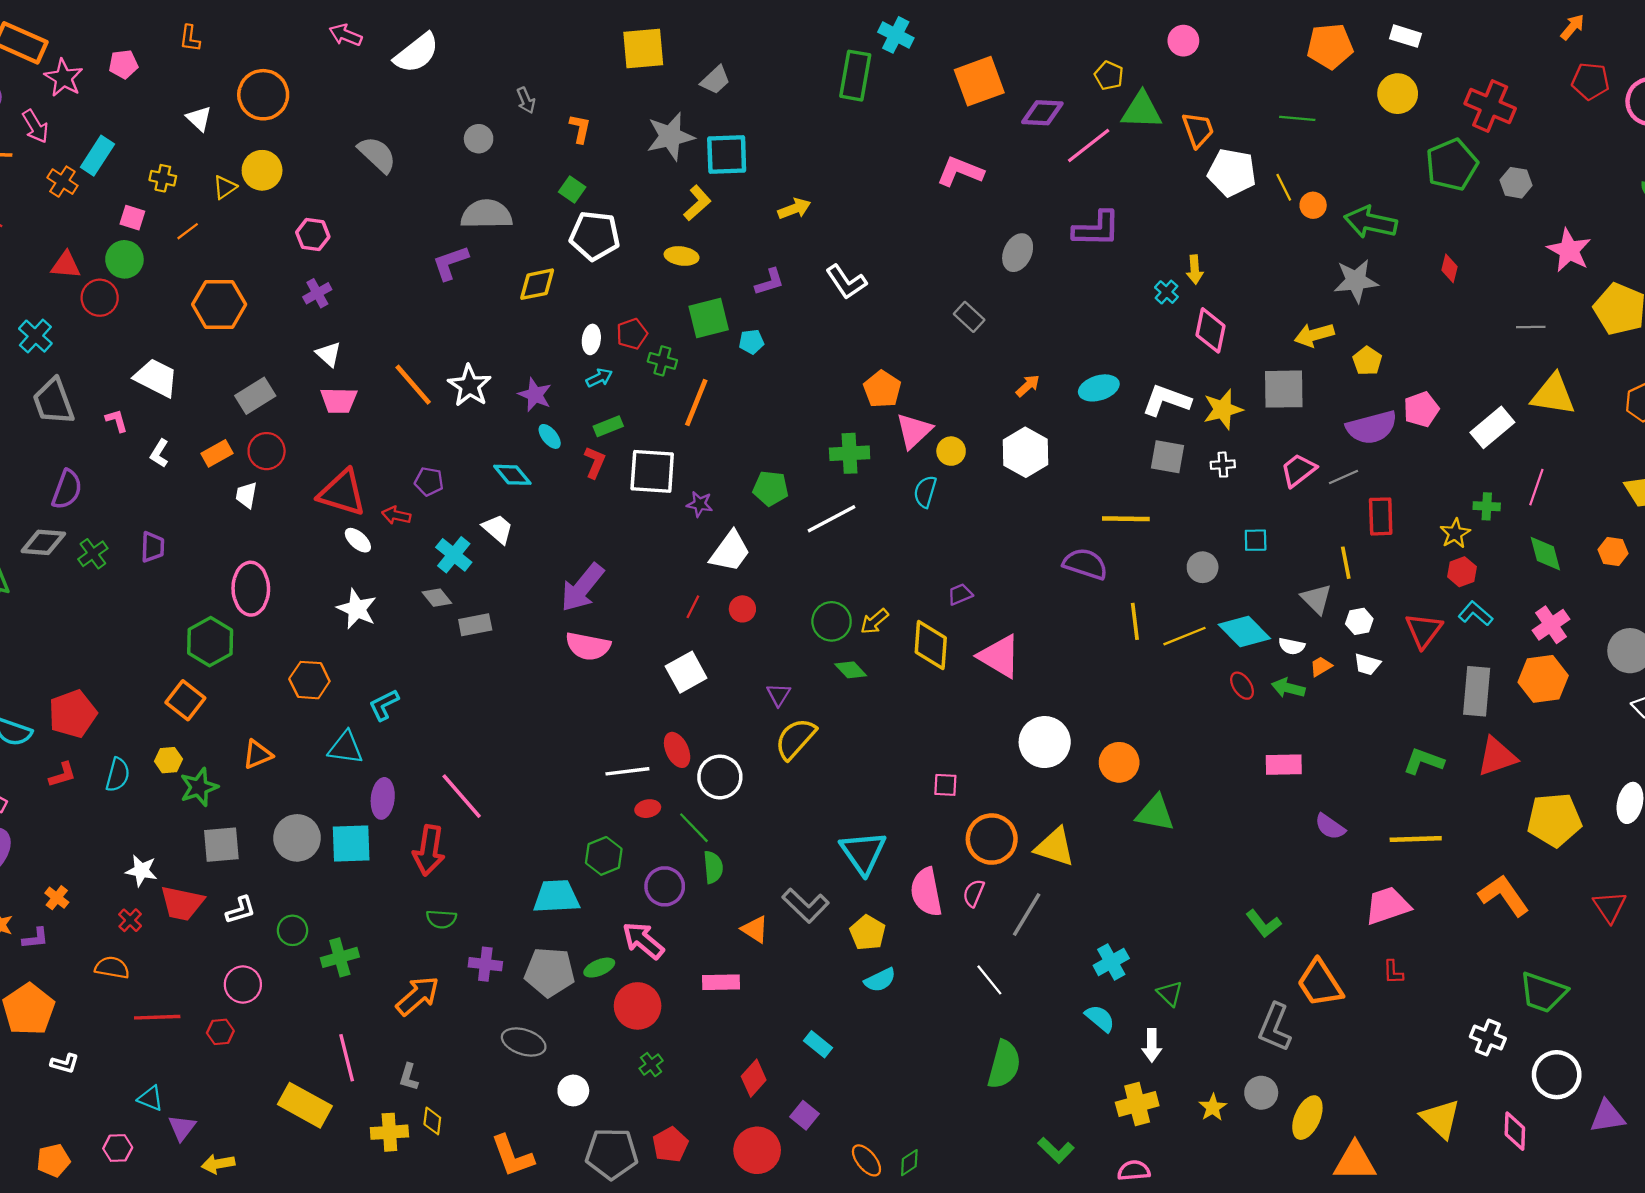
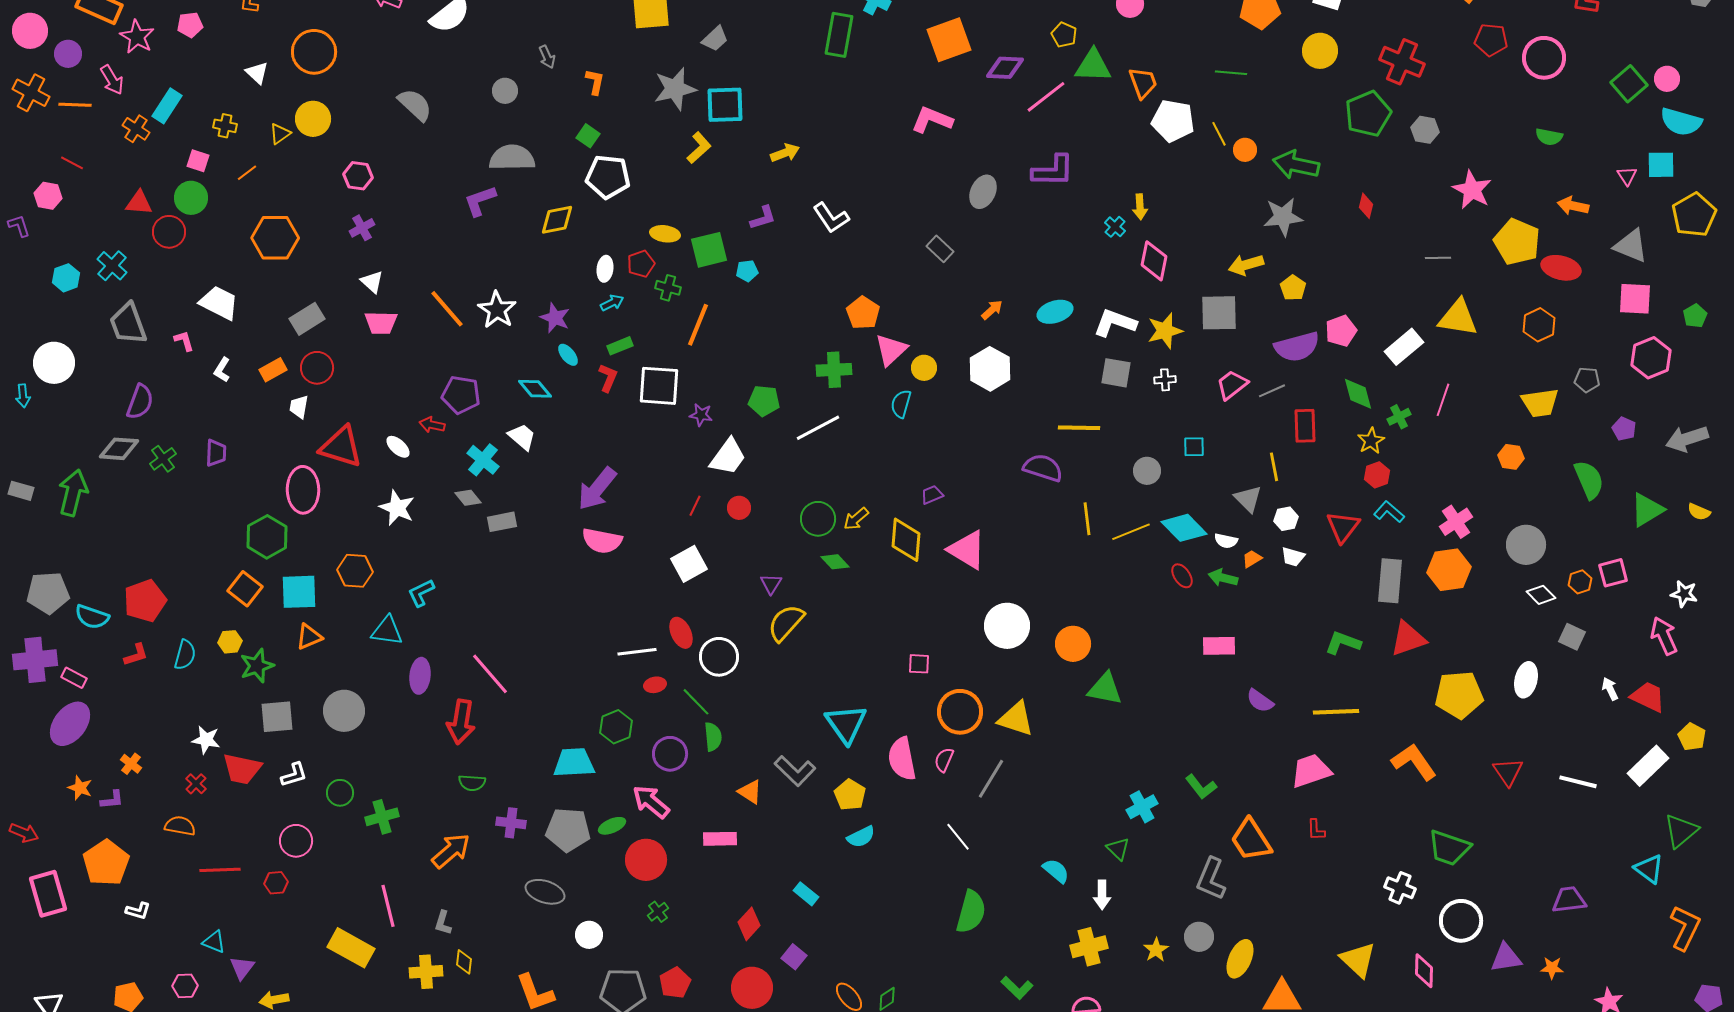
yellow ellipse: (682, 256) -> (665, 234), moved
purple pentagon: (429, 482) -> (461, 395), size x1.5
red triangle: (342, 493) -> (341, 447), moved
green cross: (1487, 506) -> (1399, 417), turned -30
green diamond: (1545, 554) -> (1358, 394), moved
cyan square: (351, 844) -> (299, 592), moved
cyan cross: (1111, 962) -> (1142, 807), moved

